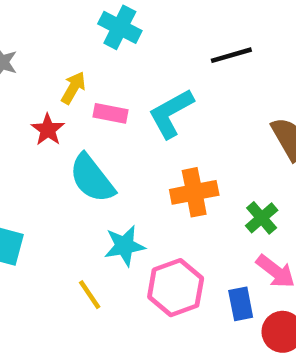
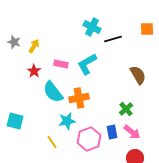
cyan cross: (120, 27) -> (92, 27), moved
yellow arrow: (73, 88) -> (34, 46), moved
orange cross: (194, 192) -> (79, 98), moved
blue rectangle: (241, 304) -> (112, 132), moved

